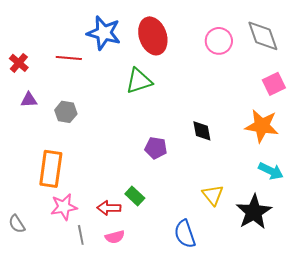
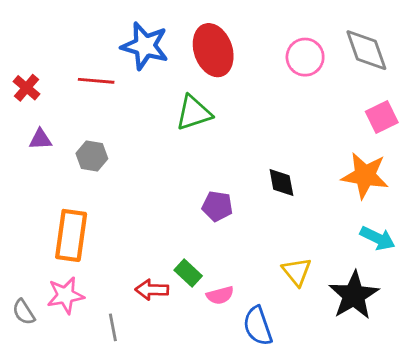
pink star: (64, 207) -> (65, 295), moved
pink semicircle: (115, 237) -> (220, 295), moved

